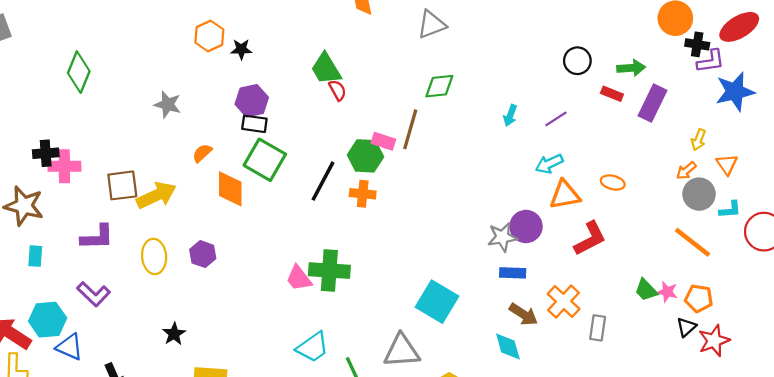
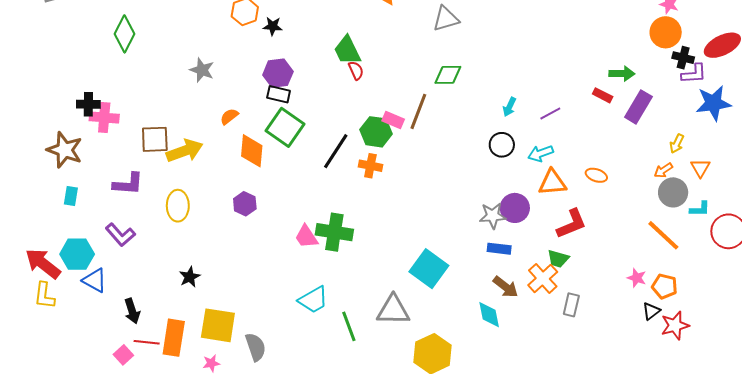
black circle: (577, 61) -> (502, 145), moved
purple hexagon: (203, 254) -> (245, 204), moved
green trapezoid: (646, 290) -> (558, 259), moved, turned -35

